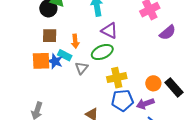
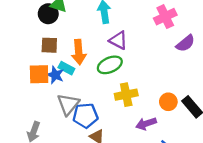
orange arrow: (75, 41) -> (79, 52), size x1.5
gray triangle: (82, 68) -> (68, 104), moved, size x1.5
blue pentagon: (122, 100) -> (85, 116), moved
purple arrow: (145, 104) -> (146, 124), moved

